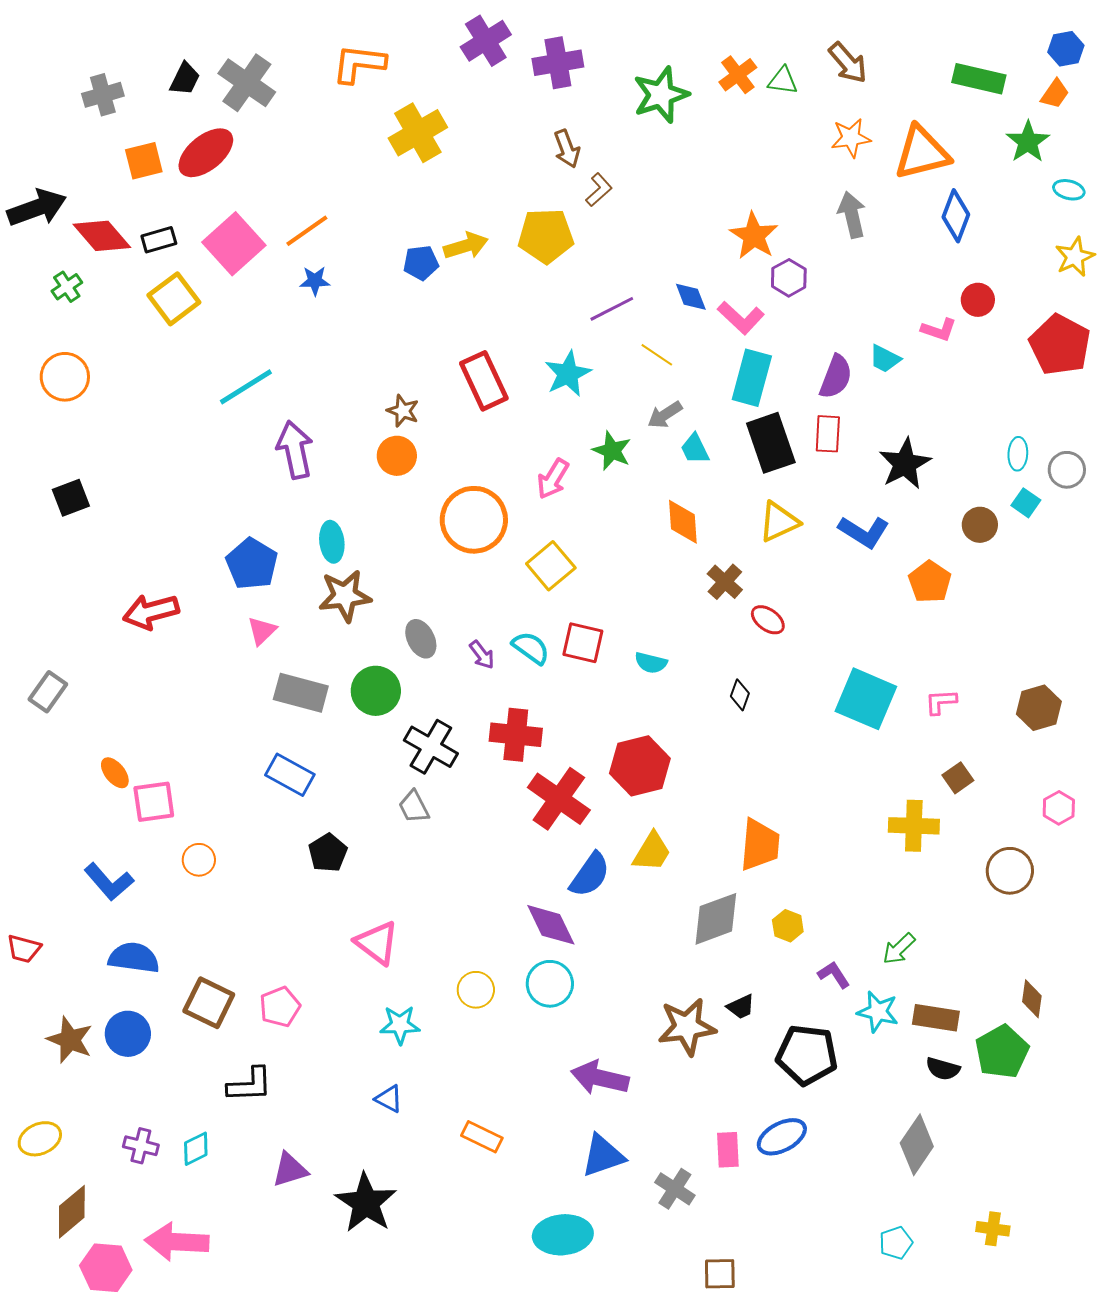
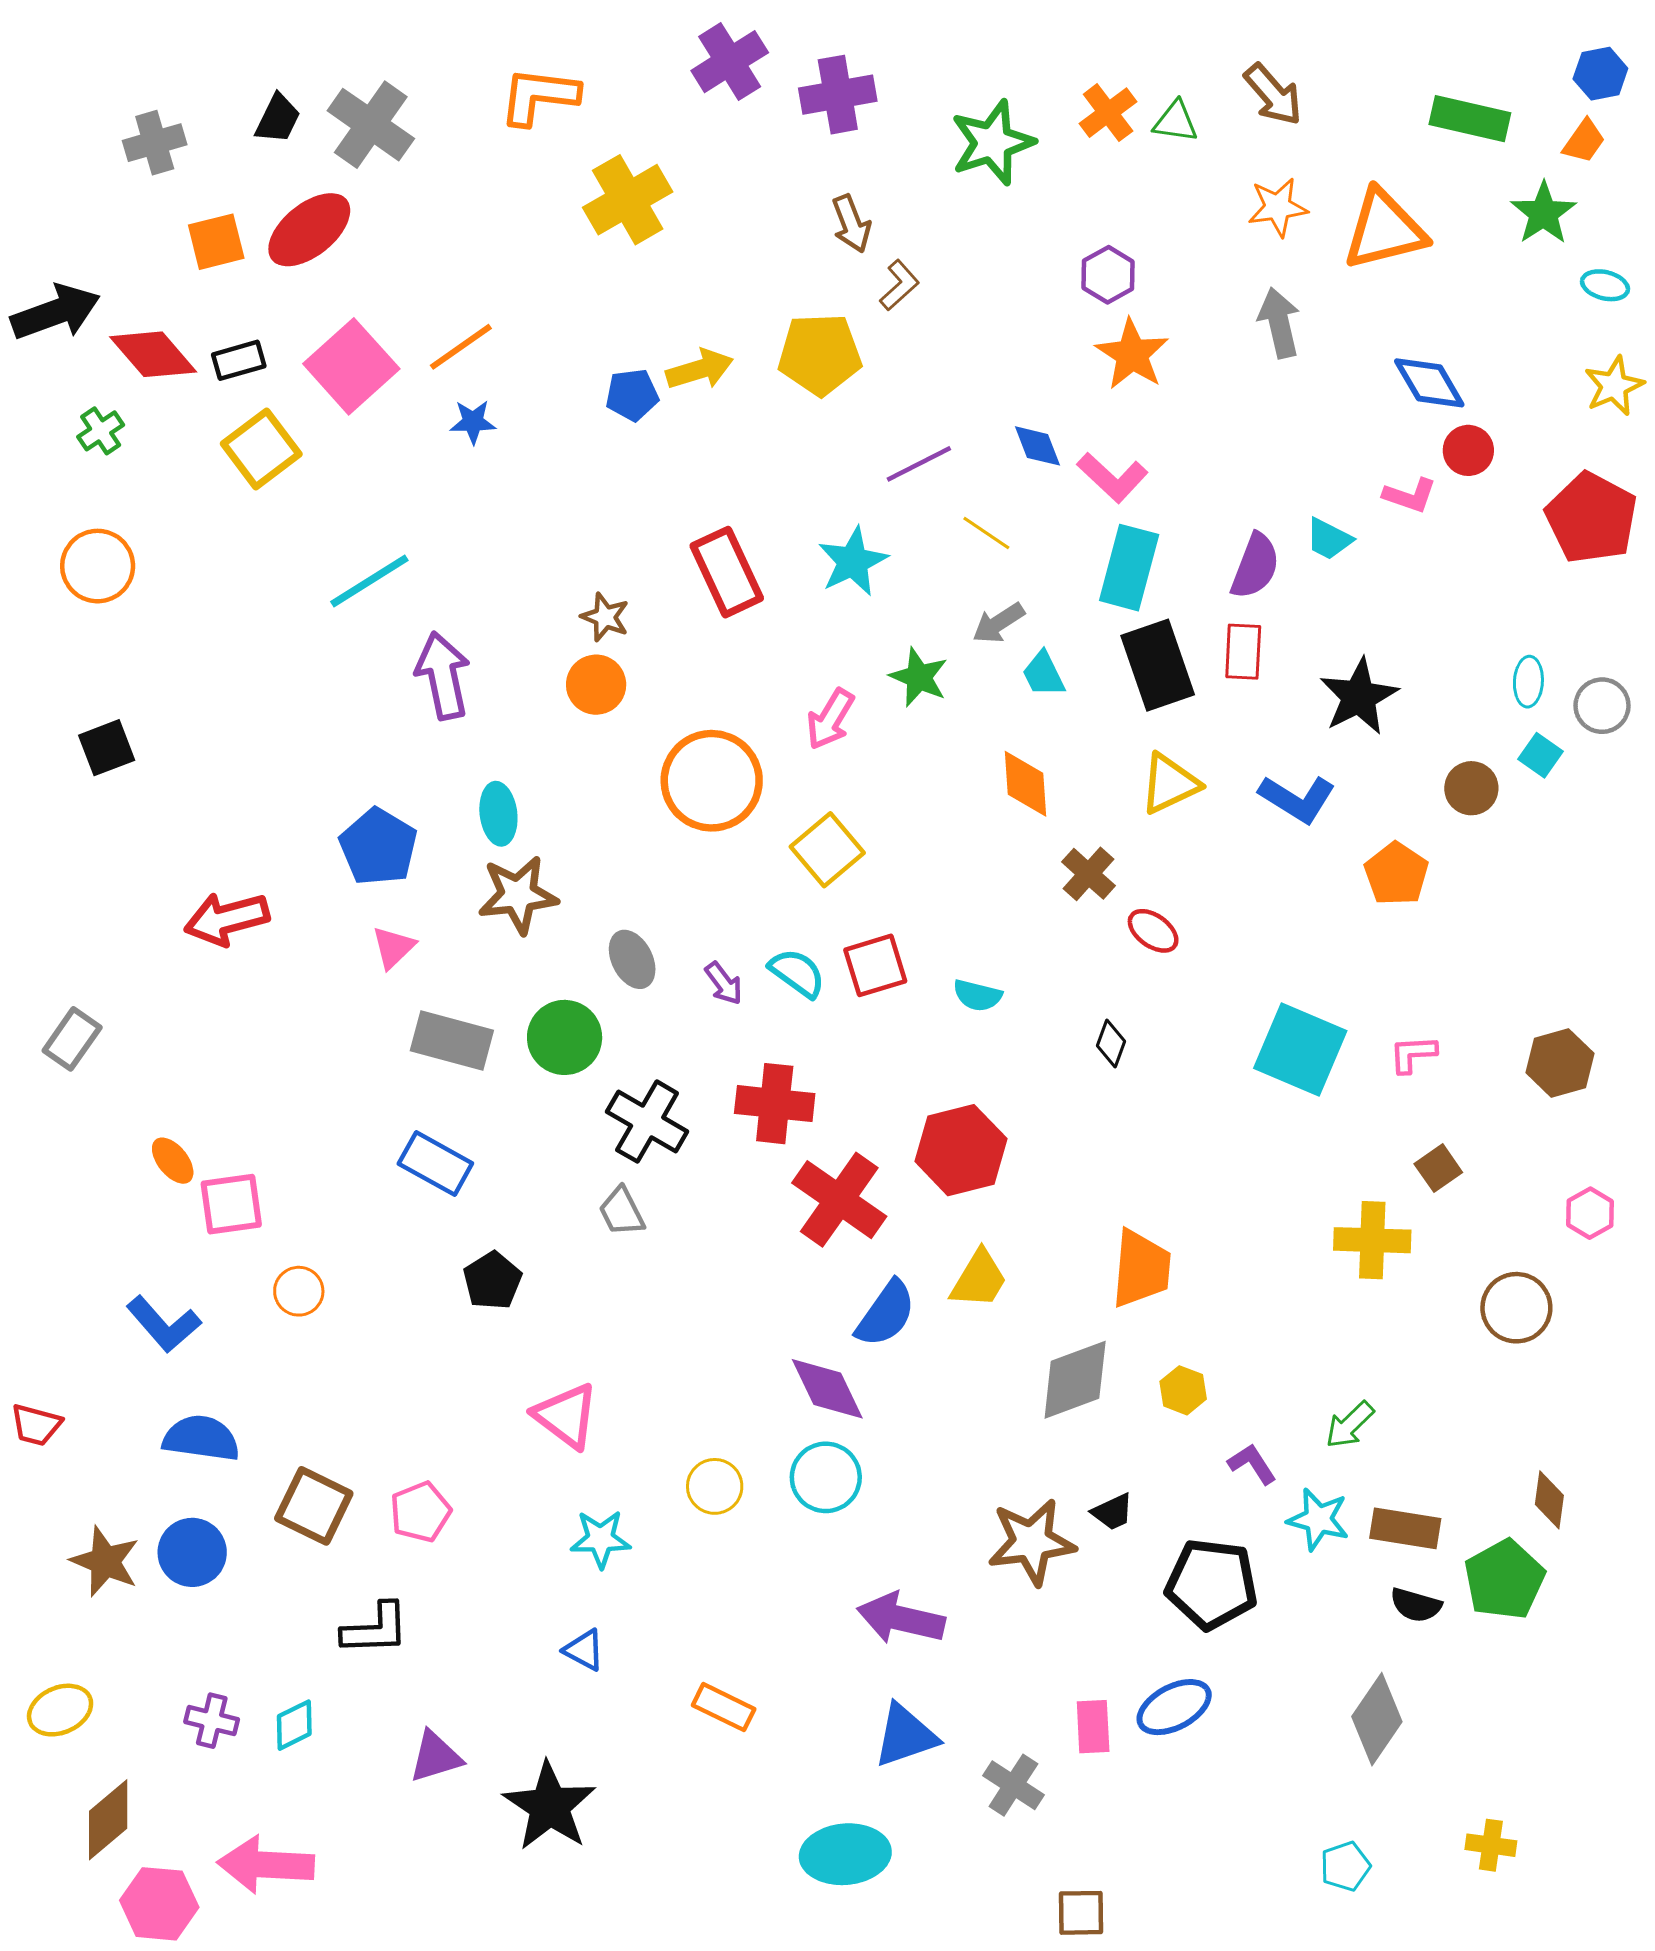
blue diamond: (956, 216) -> (1429, 383), moved, turned -51
purple hexagon: (789, 278) -> (1108, 275), moved
red square: (583, 643) -> (875, 965), turned -30

